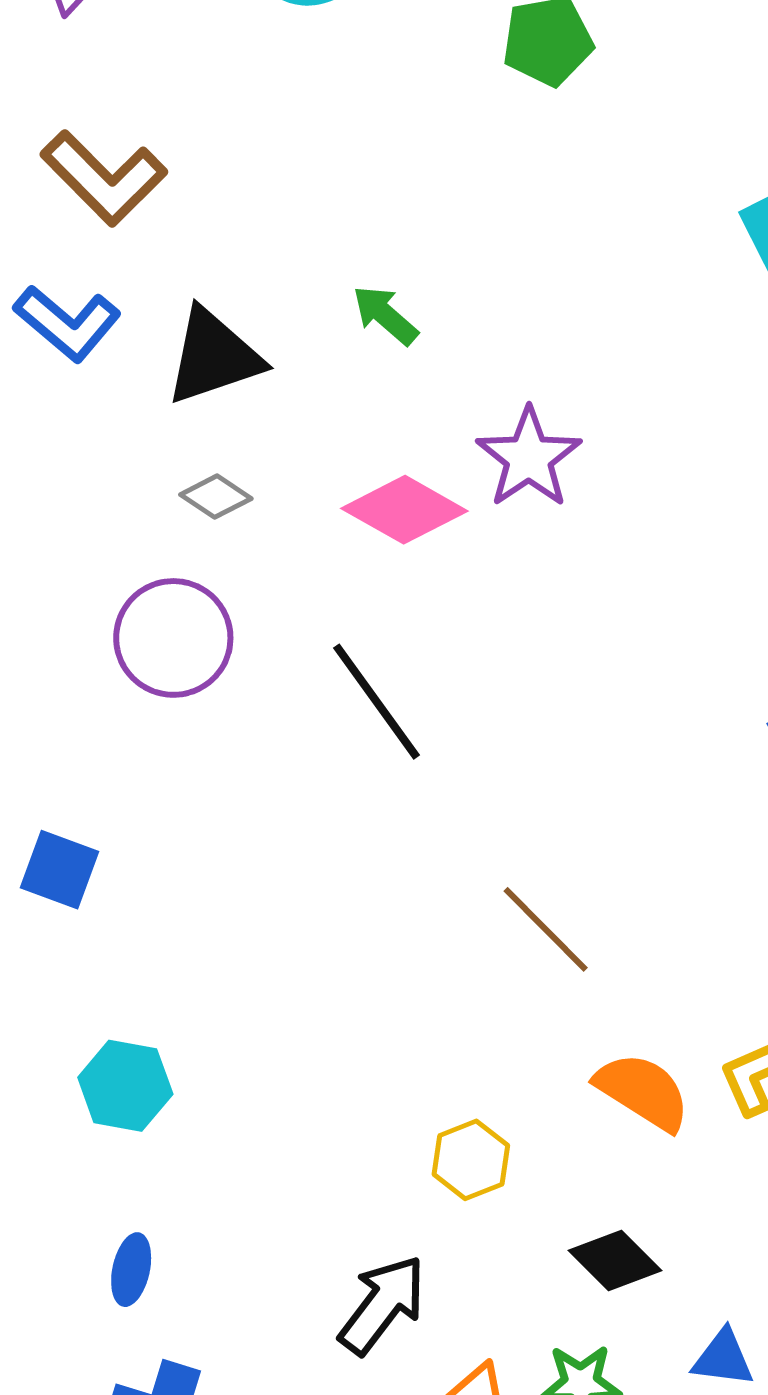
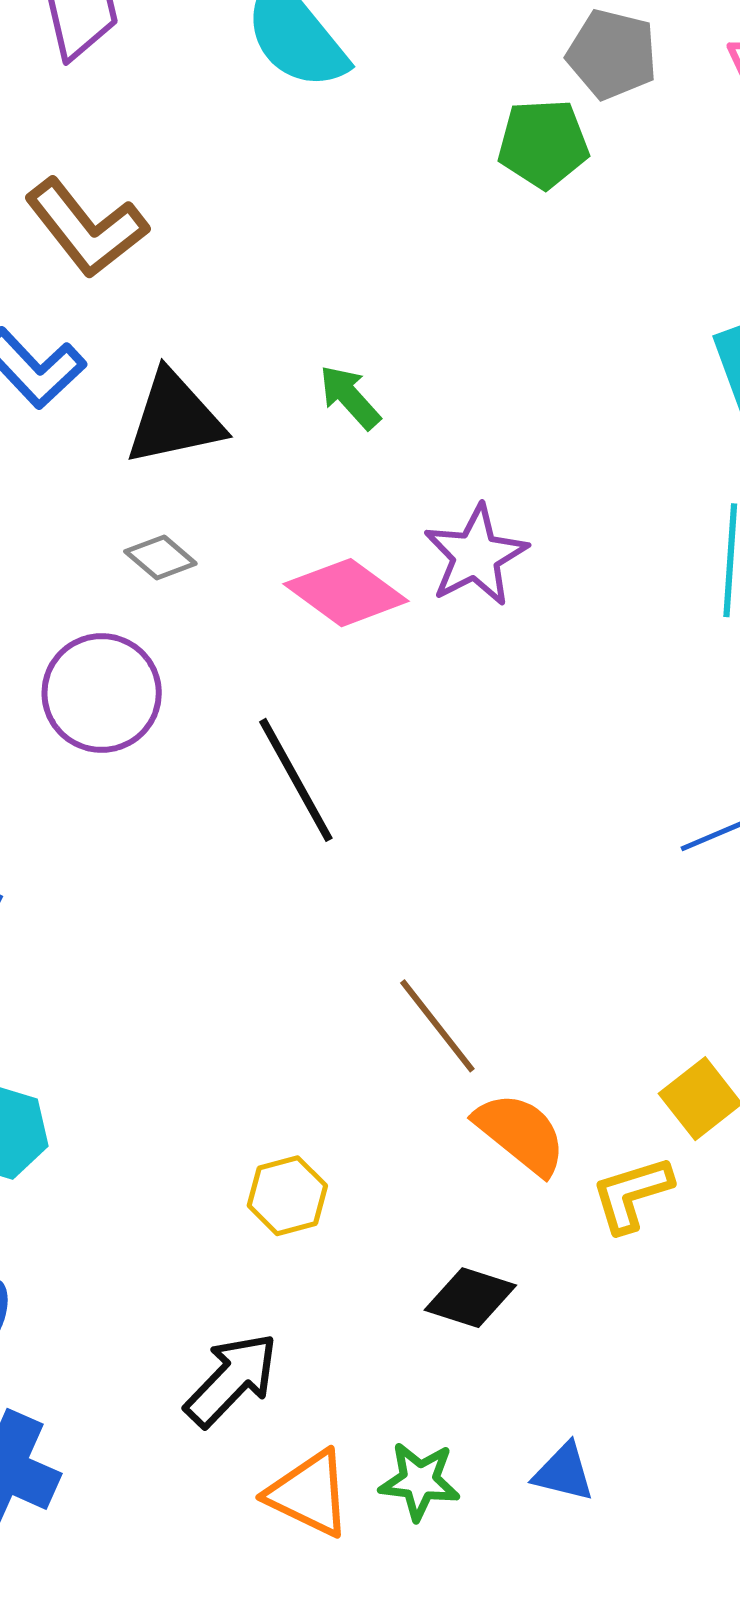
orange semicircle: (643, 1091) -> (521, 1133), moved
yellow hexagon: (471, 1160) -> (287, 1196), moved
black diamond: (615, 1260) -> (470, 1298), moved, turned -34

